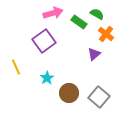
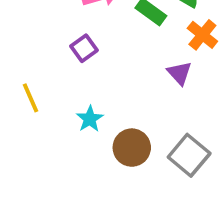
purple square: (44, 41) -> (84, 48), size x0.6
purple triangle: (94, 54) -> (180, 73), turned -32

